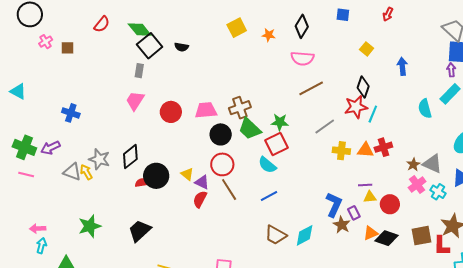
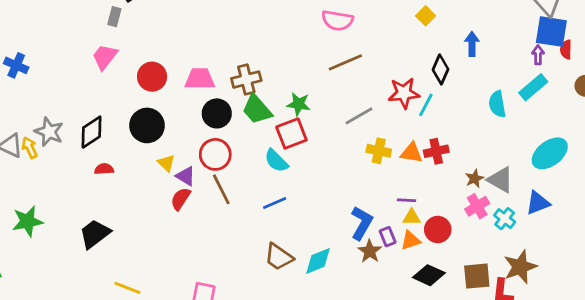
black diamond: (363, 87) -> (441, 69), moved
black circle: (156, 176) -> (147, 125), moved
orange triangle: (371, 233) -> (411, 240), moved

